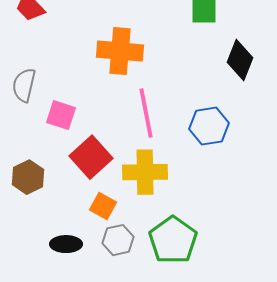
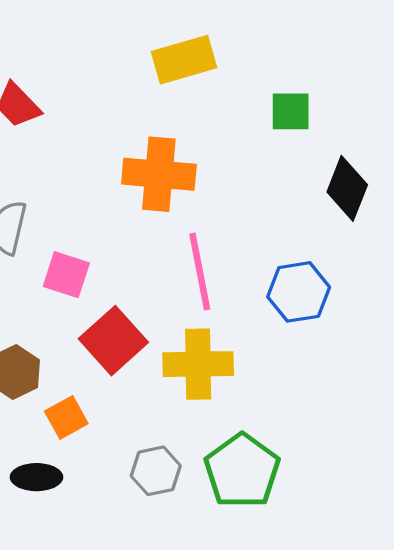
orange square: (103, 206) -> (66, 417), moved, turned 32
black ellipse: (66, 244) -> (36, 477), moved

